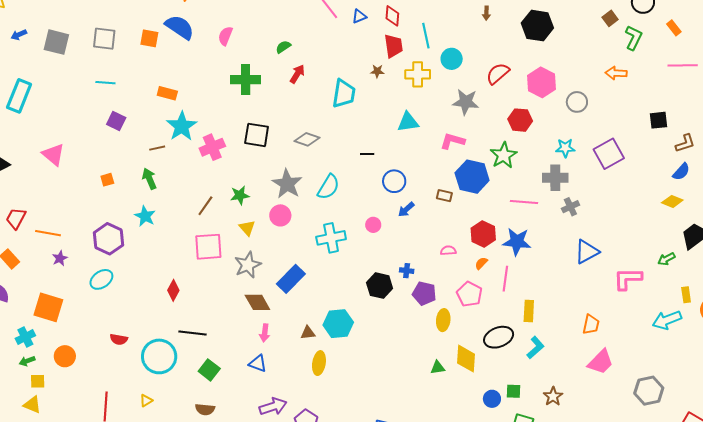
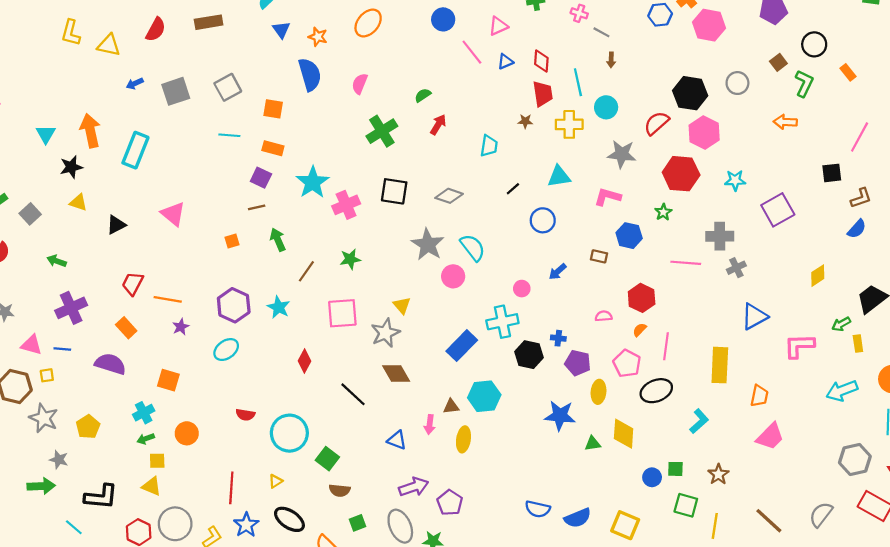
brown arrow: (486, 13) -> (611, 60), moved
black hexagon: (537, 26) -> (690, 93), moved
blue semicircle: (180, 27) -> (310, 74), turned 40
orange square: (149, 38) -> (273, 109), moved
gray square: (104, 39) -> (228, 87), turned -35
gray square: (56, 42) -> (176, 91), turned -32
pink line: (683, 65) -> (860, 137), moved, turned -60
green cross: (246, 80) -> (382, 131), turned -32
orange rectangle: (167, 93) -> (273, 148), moved
cyan trapezoid: (344, 94) -> (489, 146), size x0.7
gray circle: (577, 102) -> (737, 83), moved
red hexagon: (520, 120) -> (681, 174), size x1.4
purple square: (116, 121) -> (261, 178), moved
brown line: (157, 148) -> (257, 207), moved
cyan star: (565, 148) -> (735, 180), moved
black line: (367, 154) -> (513, 189), moved, turned -40
green star: (504, 155) -> (663, 212), size x0.6
blue hexagon: (472, 177) -> (629, 236), size x0.7
blue circle: (394, 181) -> (543, 220), moved
cyan semicircle: (328, 187) -> (473, 248), turned -68
green star: (240, 195) -> (350, 259), moved
yellow diamond: (672, 201) -> (818, 276), moved, turned -55
brown line: (205, 206) -> (306, 271), moved
pink circle: (280, 215) -> (453, 276), moved
cyan star: (145, 216) -> (279, 307), moved
yellow triangle: (247, 228) -> (402, 305), moved
cyan cross: (331, 238) -> (502, 322), moved
blue star: (517, 242) -> (560, 416), moved
blue rectangle: (291, 279) -> (462, 346), moved
yellow rectangle: (686, 295) -> (858, 343), moved
orange square: (48, 307) -> (168, 380), size x0.7
yellow rectangle: (529, 311) -> (720, 365), moved, size x1.5
black line: (193, 333) -> (353, 394), moved, turned 36
pink arrow: (265, 333) -> (430, 425), moved
black ellipse: (499, 337) -> (656, 391), moved
green square: (209, 370) -> (327, 459), moved
gray hexagon: (649, 391) -> (855, 459), moved

